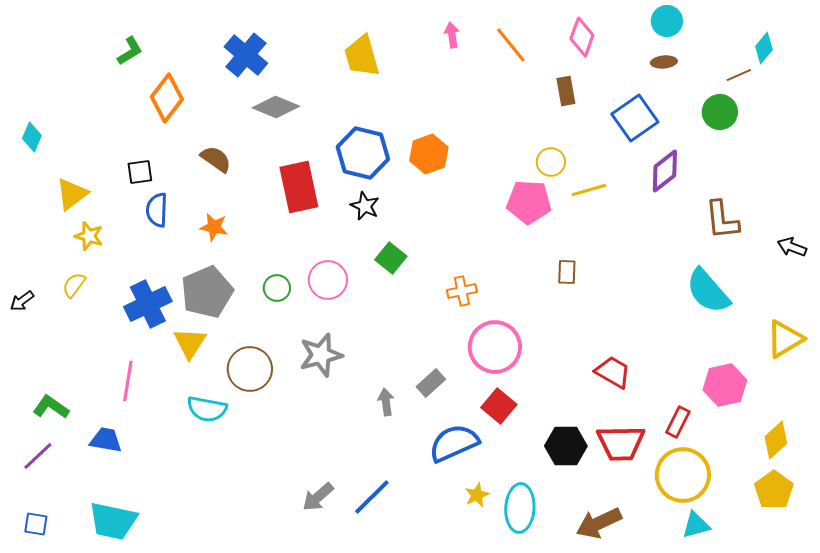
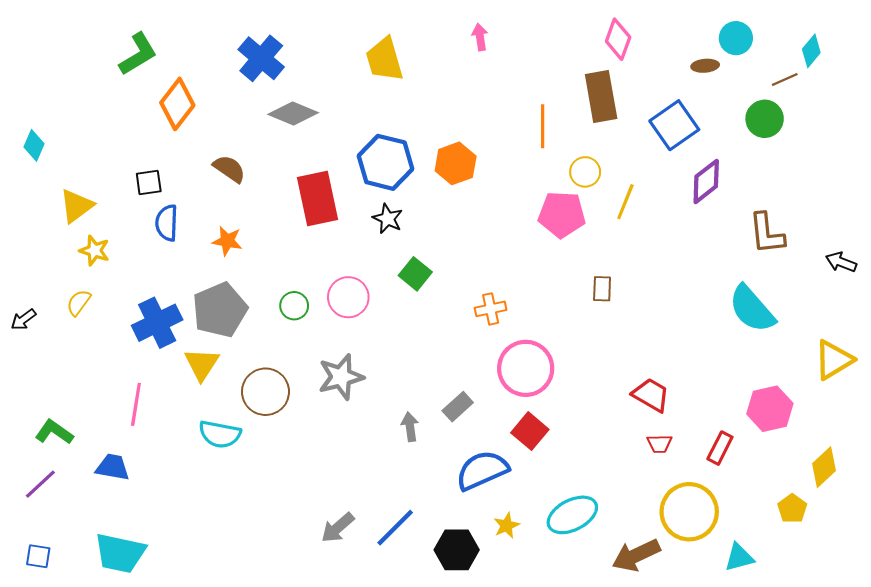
cyan circle: (667, 21) -> (736, 38), moved
orange line: (511, 45) -> (543, 126), moved, turned 39
green L-shape: (130, 51) -> (138, 54), size x1.4
brown rectangle: (566, 91) -> (601, 97), size x1.6
yellow line: (589, 190) -> (625, 202), turned -52
red trapezoid: (621, 443) -> (659, 444), moved, size x0.5
black hexagon: (566, 446) -> (457, 550), moved
yellow circle: (683, 475) -> (689, 512), moved
yellow pentagon: (774, 490) -> (792, 509), moved, size x0.7
cyan ellipse: (520, 508) -> (572, 515), moved, turned 60

